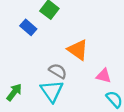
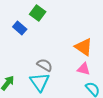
orange triangle: (78, 50) -> (84, 47), moved

